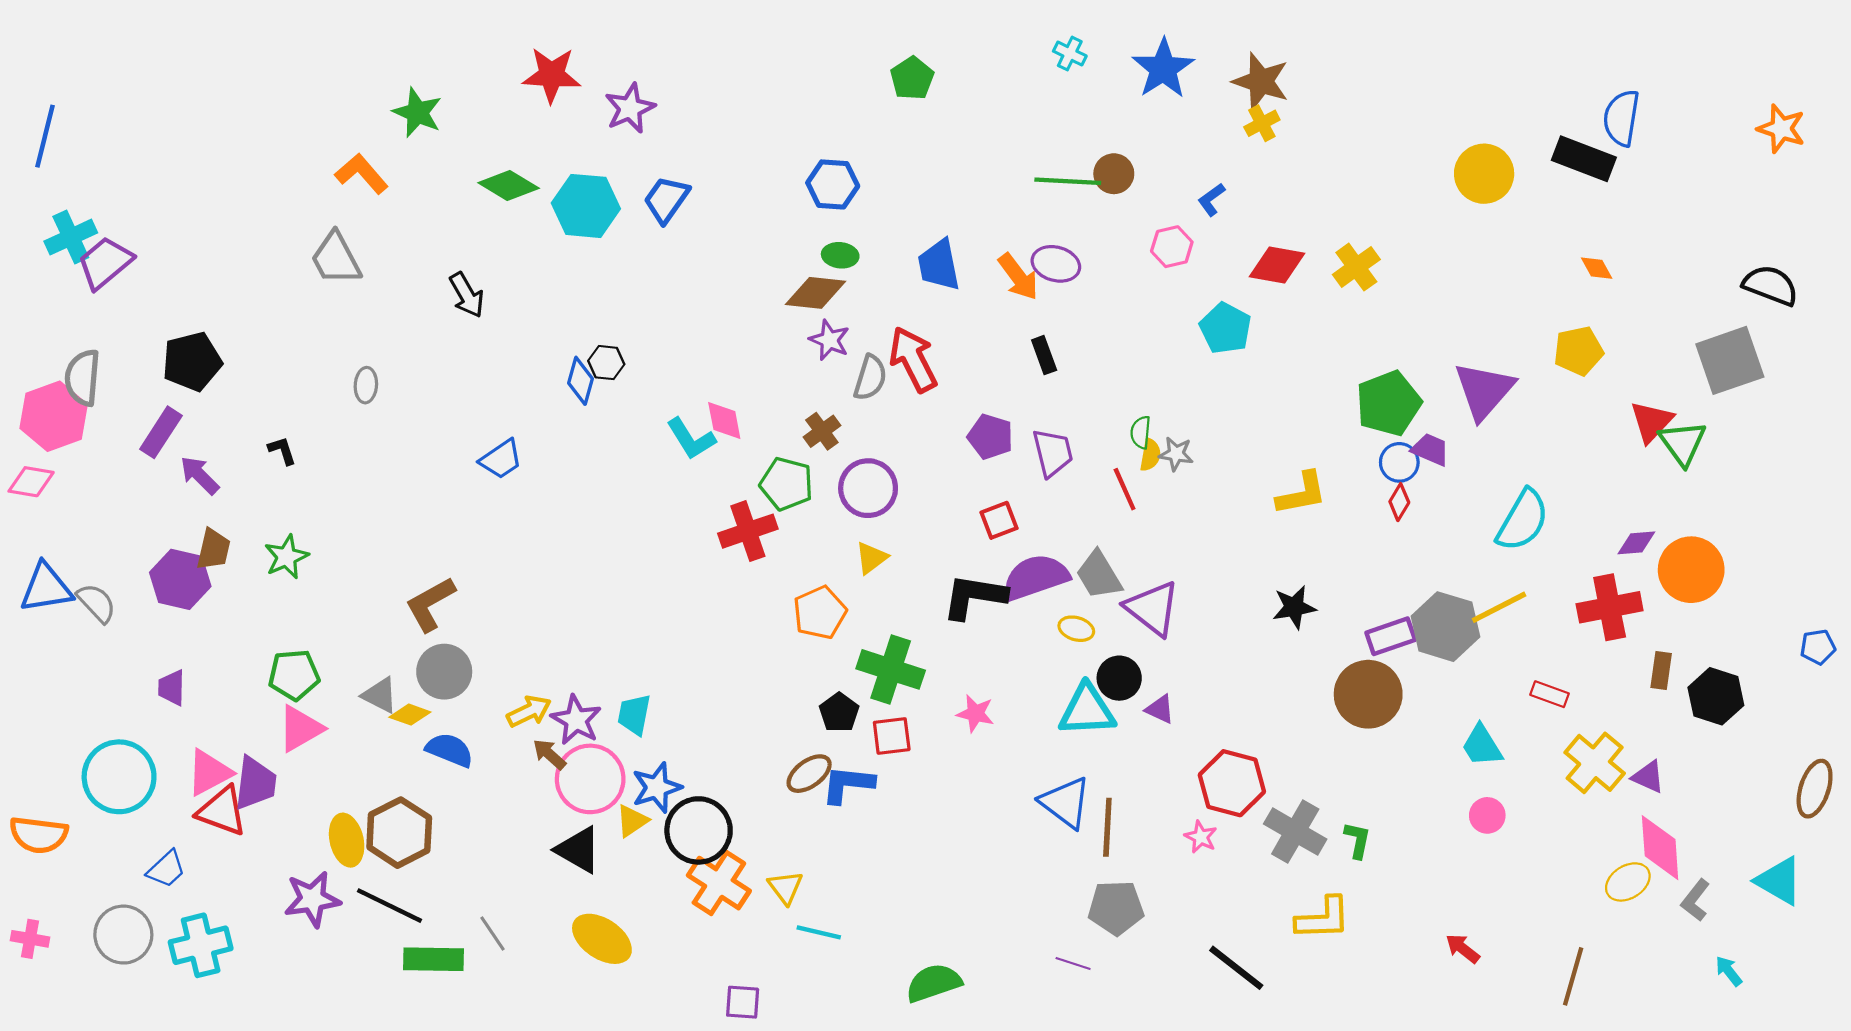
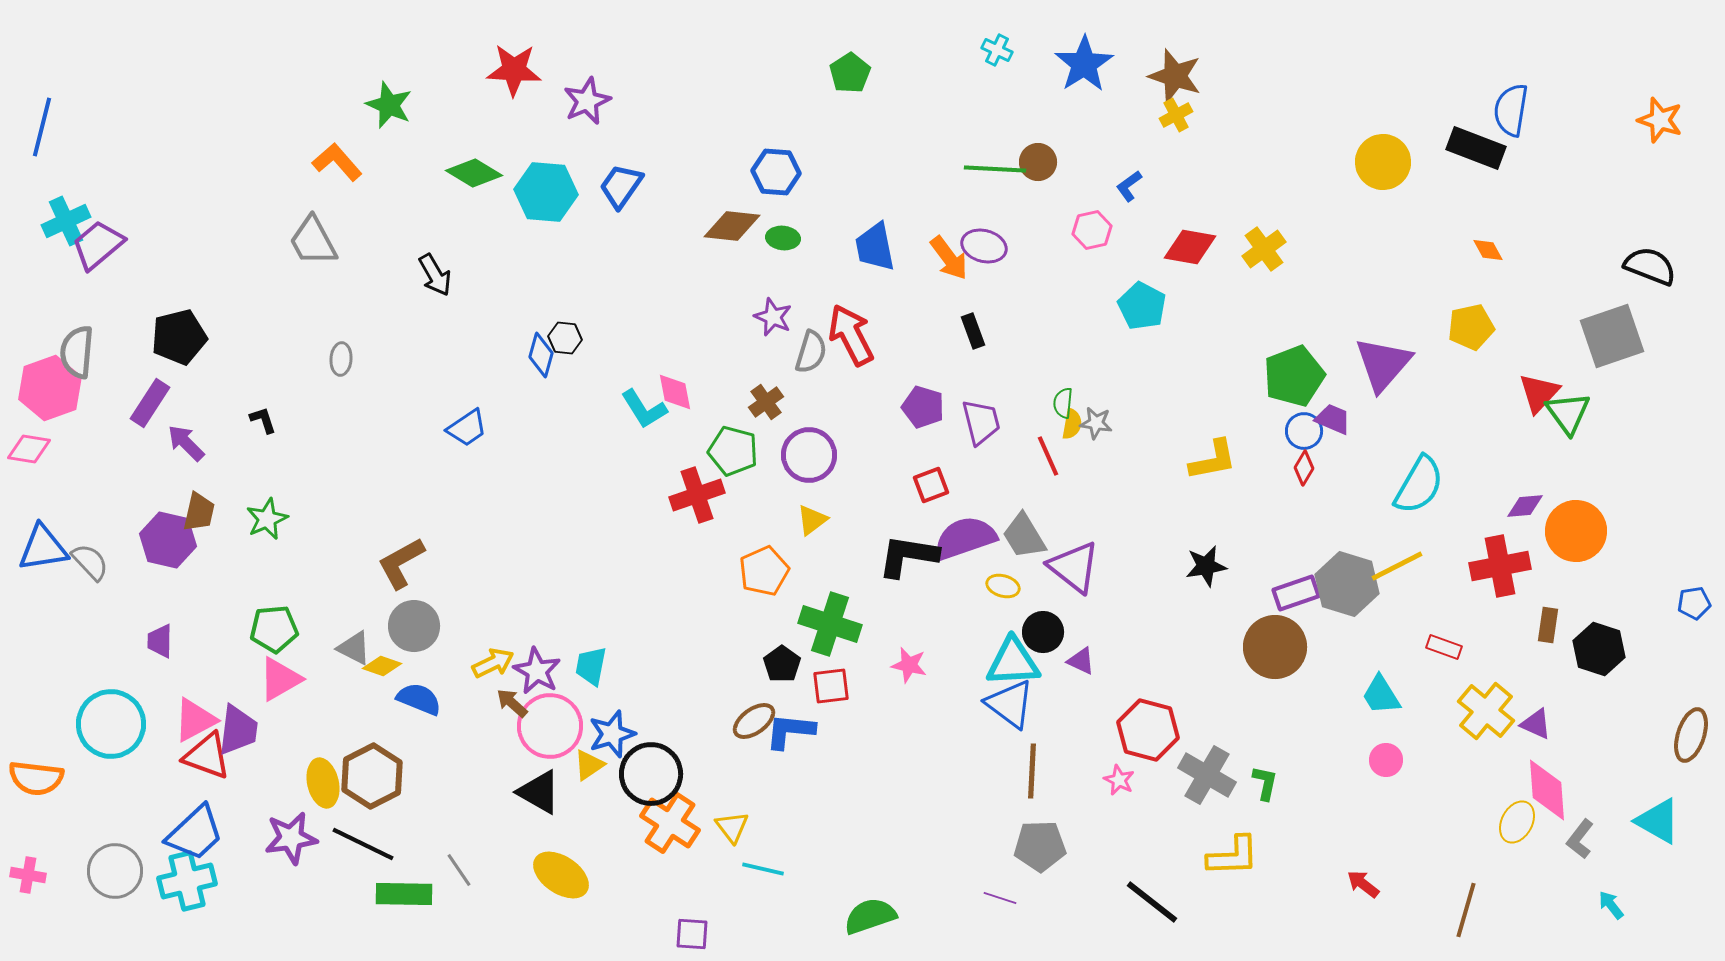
brown diamond: (816, 293) -> (732, 226), moved
blue triangle: (1066, 803) -> (1010, 704), moved
blue trapezoid: (166, 869) -> (195, 833), moved, size x1.6
yellow ellipse: (1628, 882) -> (1517, 822), turned -30

